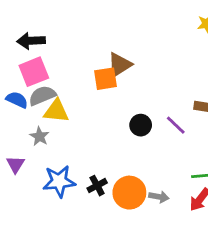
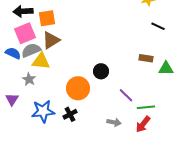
brown triangle: (120, 65) -> (51, 40), moved
orange square: (105, 79) -> (47, 18), moved
purple line: (176, 125) -> (126, 95), moved
orange circle: (129, 193) -> (78, 88), moved

